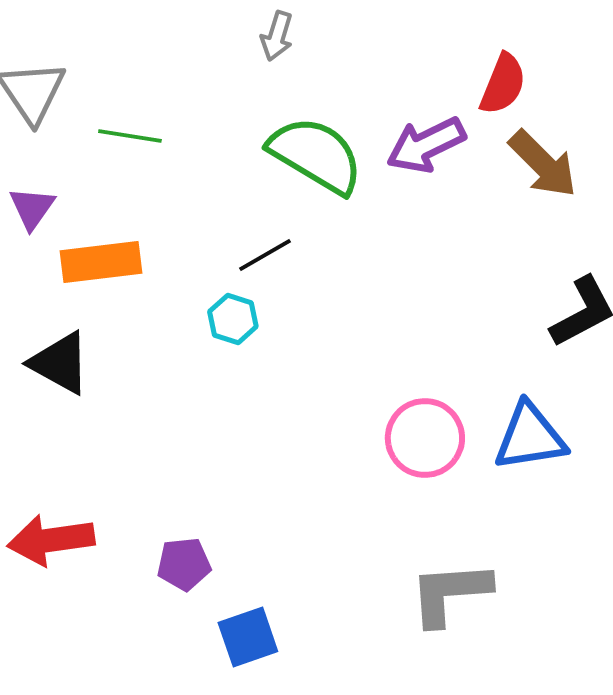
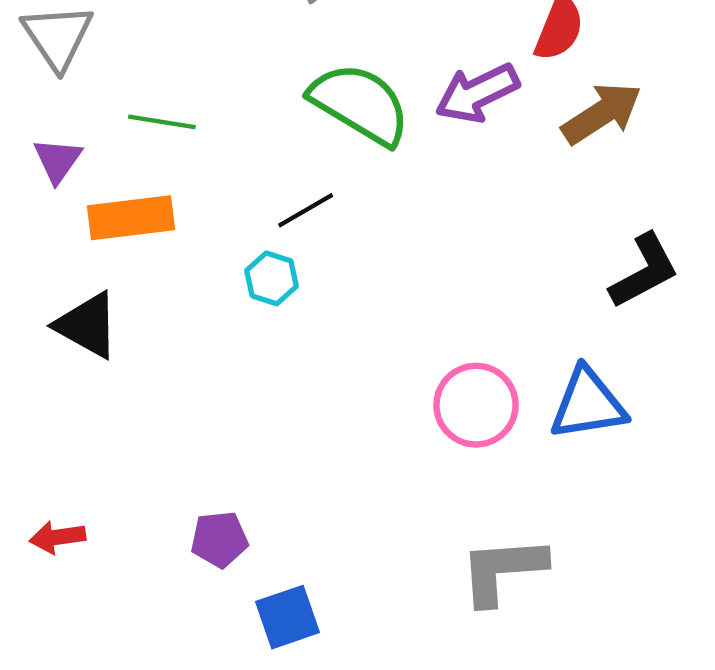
green line: (130, 136) -> (162, 122), moved
brown arrow: (543, 164) -> (602, 113), turned -78
red arrow: (51, 540) -> (58, 537), moved, size x0.6

